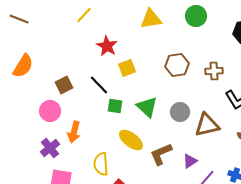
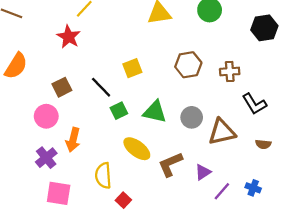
red star: (107, 46) -> (69, 37), moved
green square: (115, 106) -> (119, 111), turned -35
green triangle: (147, 107) -> (155, 112), turned -30

